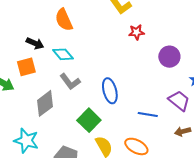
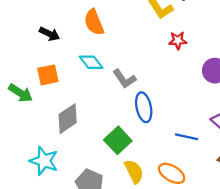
black arrow: (35, 43) -> (50, 34), moved
gray L-shape: (70, 82) -> (124, 79), moved

